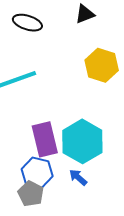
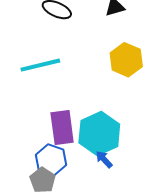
blue arrow: (78, 177) -> (104, 159), moved

